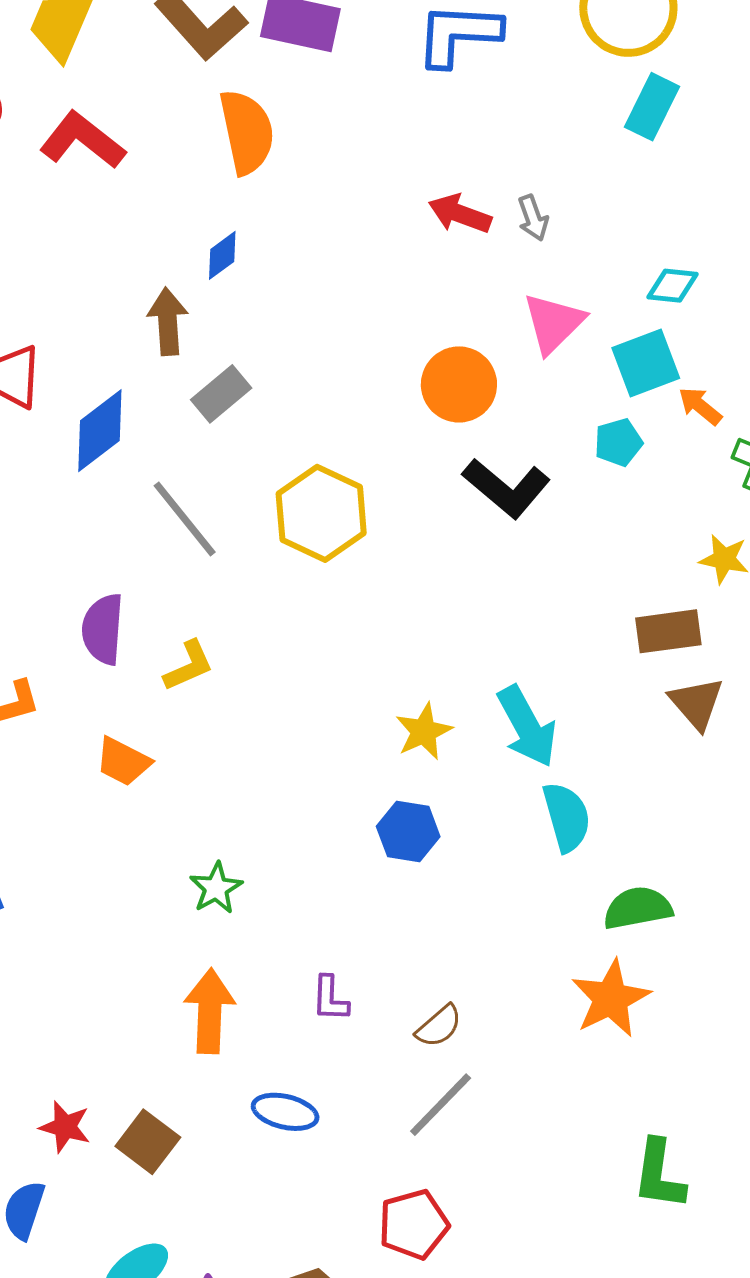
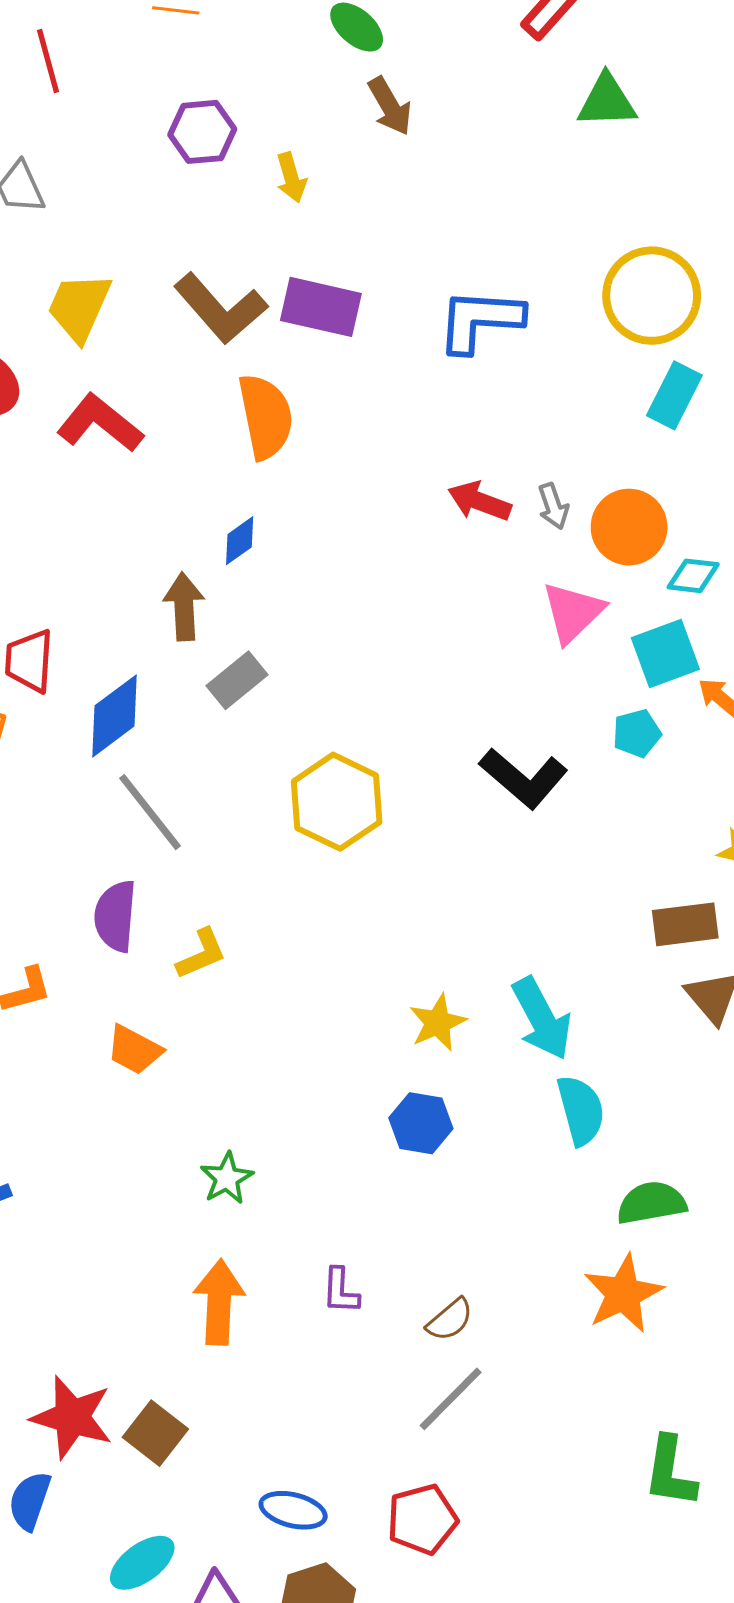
orange circle: (459, 384) -> (629, 527), moved
gray line: (185, 519) -> (150, 812), moved
blue ellipse: (285, 1112) -> (293, 1510), moved
red star: (65, 1127) -> (72, 1417), size x1.6

